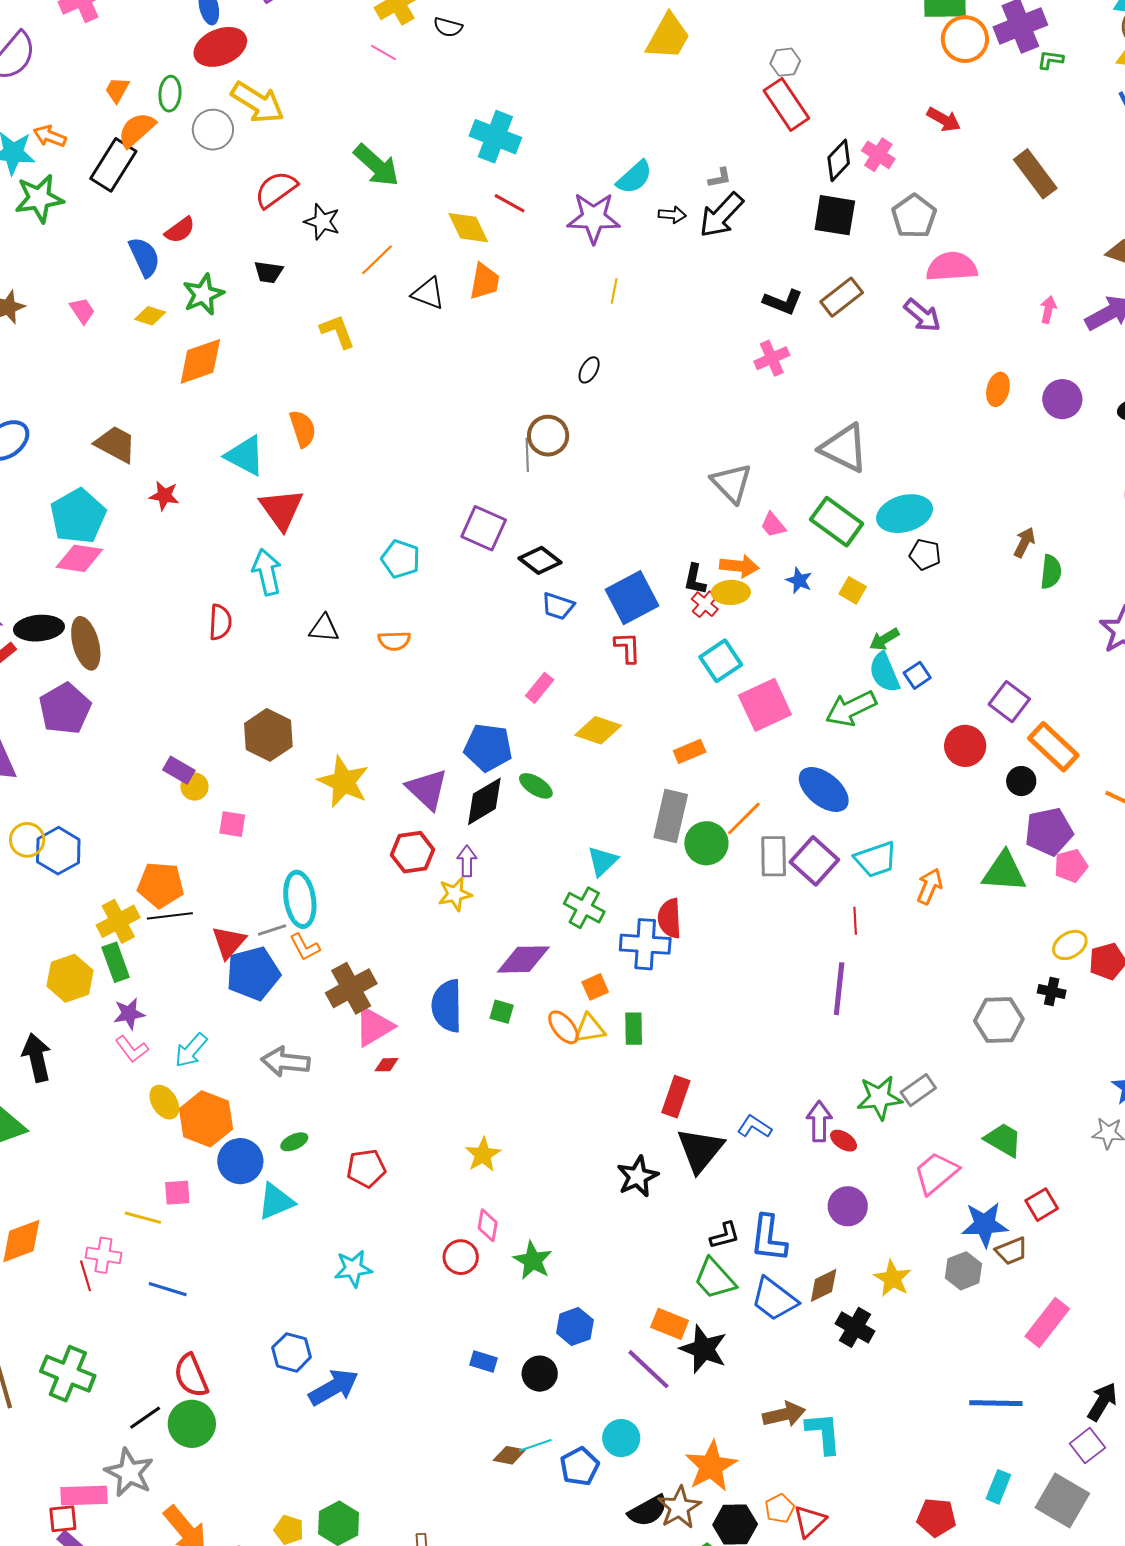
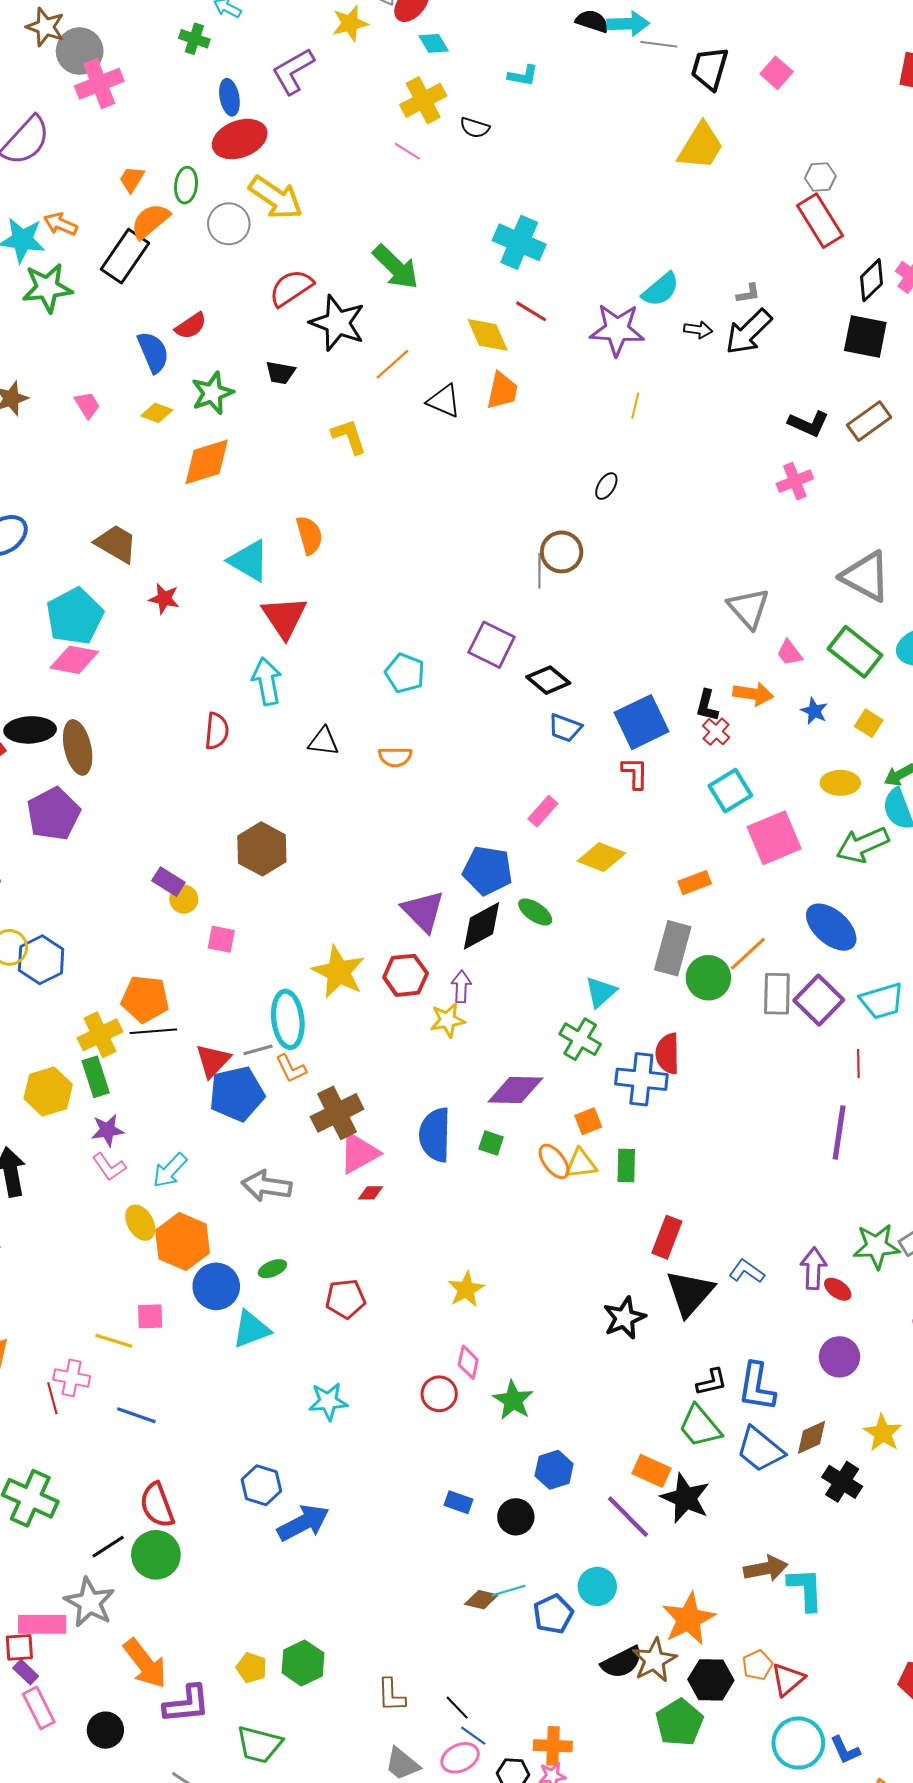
black star: (322, 222) -> (338, 323), size x1.5
yellow ellipse: (731, 592) -> (840, 783), moved
yellow star: (343, 782) -> (339, 972), moved

